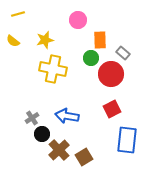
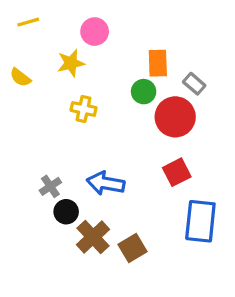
pink circle: (78, 20) -> (95, 32), moved
yellow semicircle: (13, 41) -> (20, 77), moved
yellow cross: (53, 69) -> (84, 109), size x0.6

